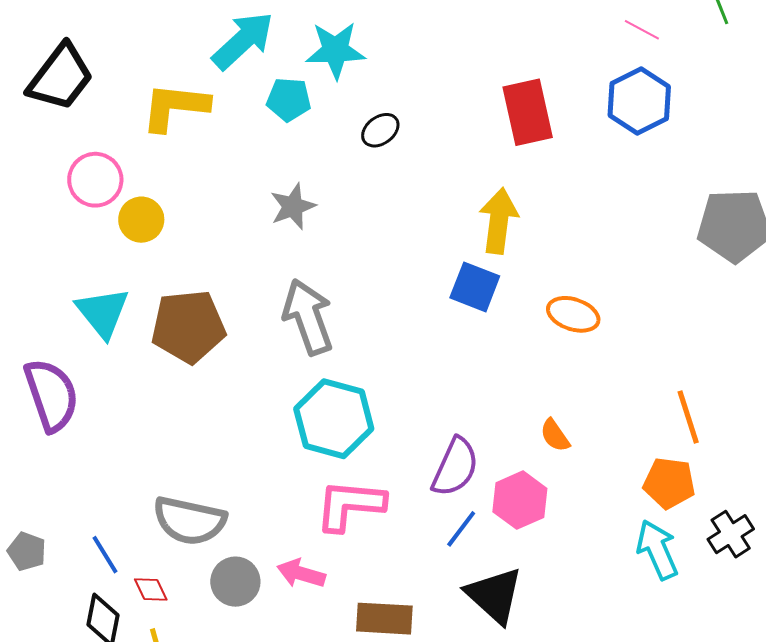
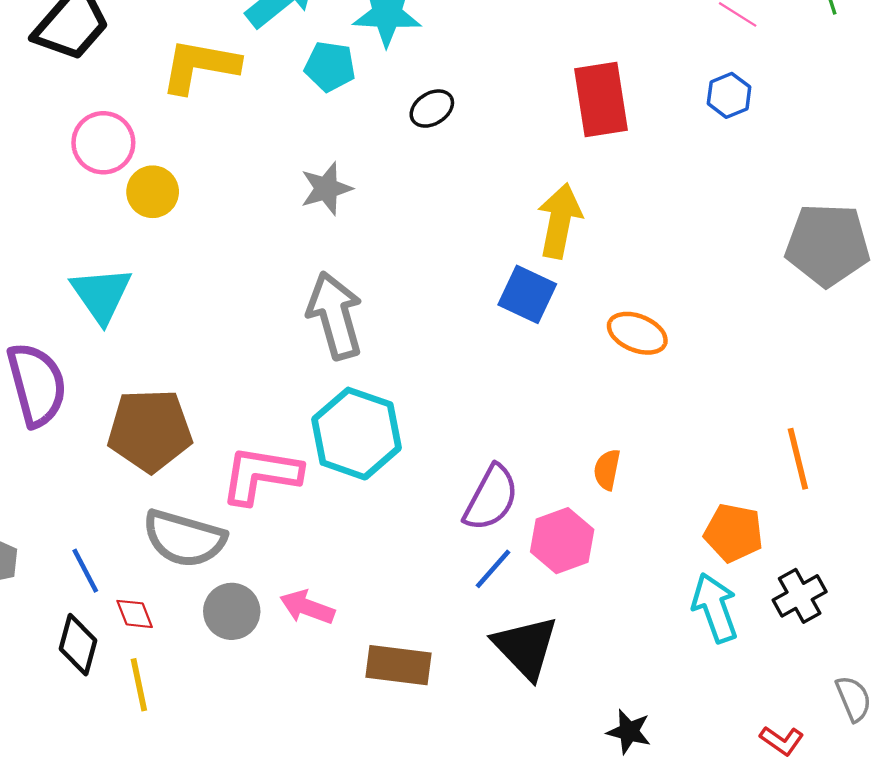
blue hexagon: (639, 101) -> (729, 95), size x0.6
brown pentagon: (188, 326) -> (150, 430), moved
orange line: (688, 417) -> (798, 459), moved
orange semicircle: (555, 435) -> (607, 470), turned 42
pink L-shape: (350, 505) -> (261, 475), moved

